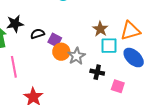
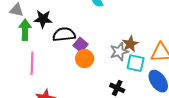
black semicircle: (37, 34) -> (64, 34), size x1.5
gray star: (76, 56) -> (119, 52), moved

